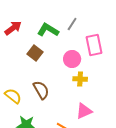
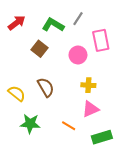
yellow cross: (80, 79) -> (88, 85), moved

